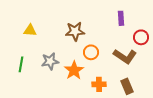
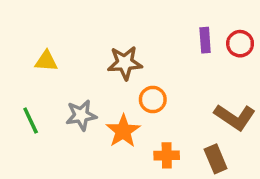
red circle: (141, 37) -> (240, 44), moved
brown L-shape: (125, 56) -> (235, 117), moved
green line: (21, 64) -> (31, 120), turned -35

